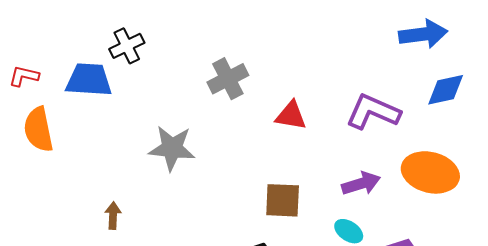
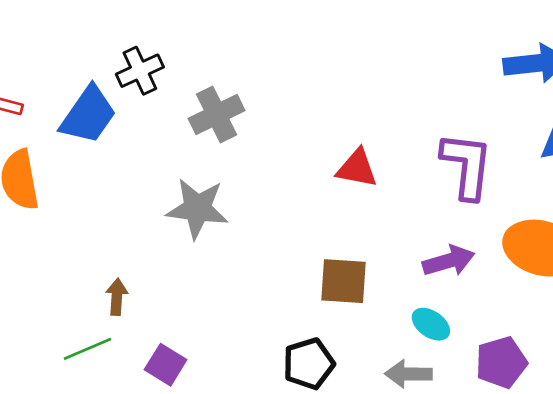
gray cross: (228, 79) -> (217, 115), moved
blue trapezoid: (89, 80) -> (88, 115), turned 120
purple L-shape: (373, 112) -> (467, 166), turned 72

